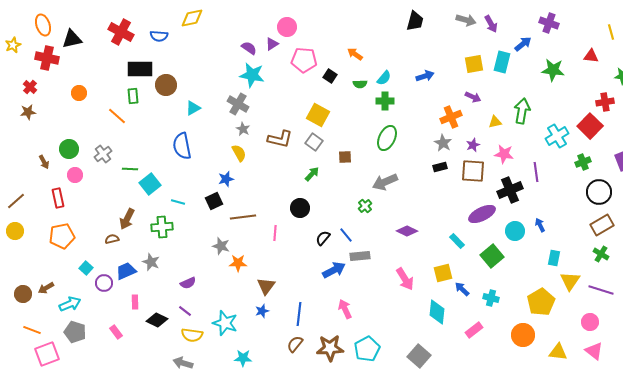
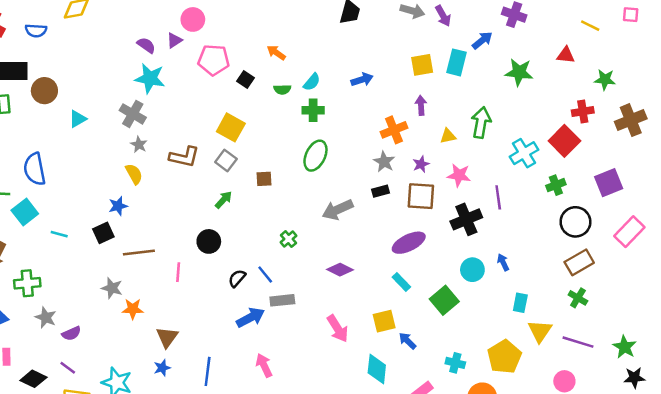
yellow line: (611, 32) -> (590, 26), turned -49
purple arrow: (473, 97) -> (421, 105), turned -119
blue semicircle: (182, 146) -> (35, 169), moved
gray arrow: (385, 182) -> (338, 210), moved
purple ellipse: (482, 214) -> (409, 243), moved
green cross: (162, 227) -> (27, 283), moved
gray star: (151, 262) -> (46, 318), moved
cyan cross: (491, 298) -> (455, 363), moved

